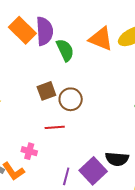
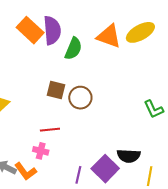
green semicircle: (65, 50) -> (73, 49), turned 50
brown square: (46, 91) -> (56, 90), turned 36
red line: (55, 127) -> (50, 130), moved

